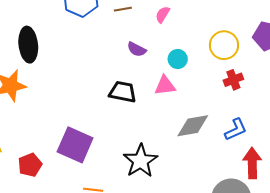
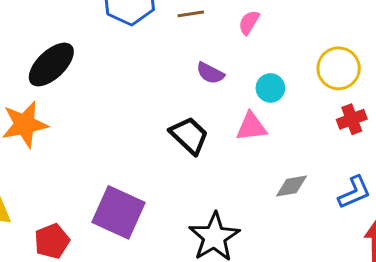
black ellipse: (28, 45) -> (51, 65), turned 52
black trapezoid: (123, 92) -> (189, 135), turned 32
gray diamond: (193, 126) -> (292, 186), size x0.7

